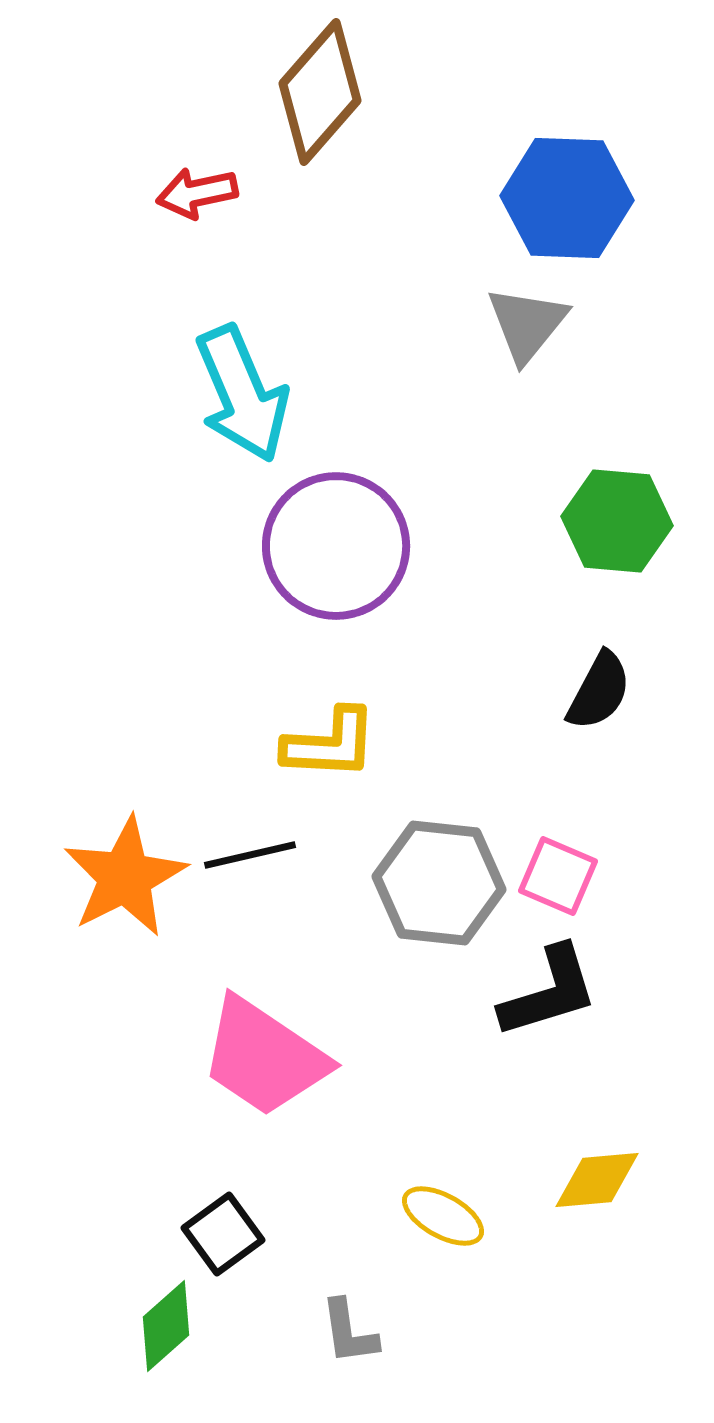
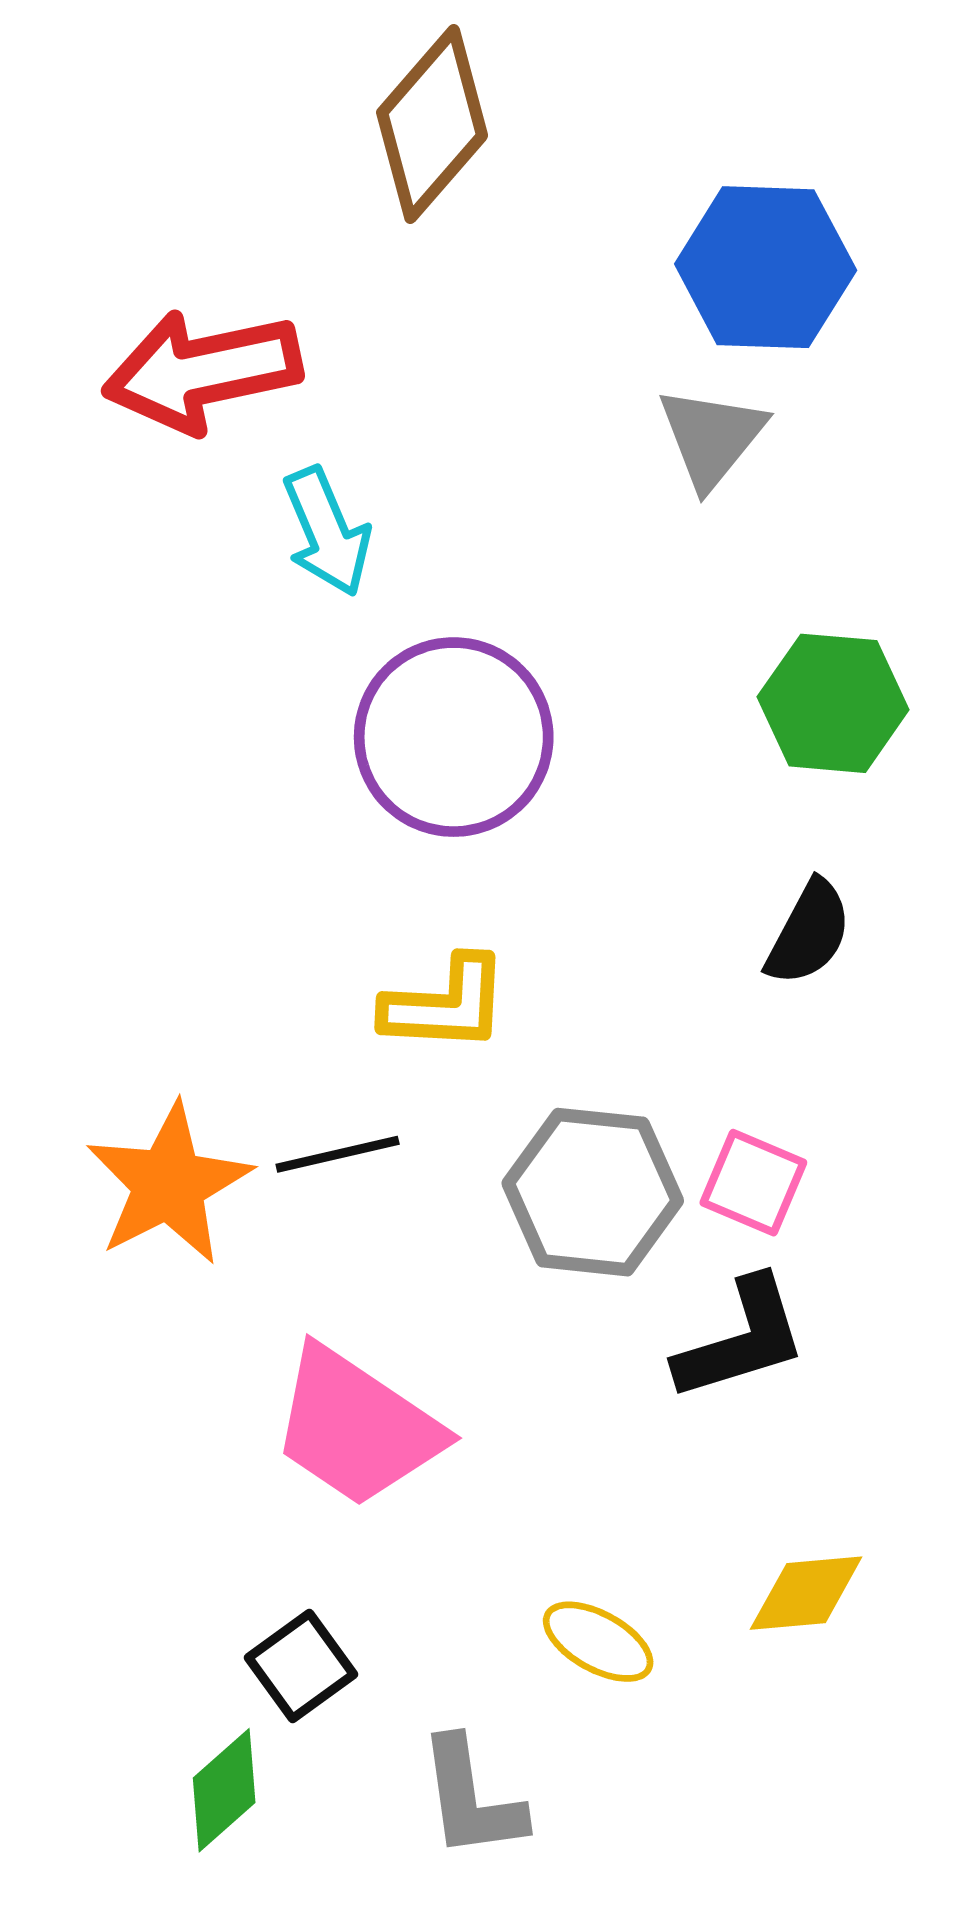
red arrow: (197, 193) -> (203, 371), moved, size x1.8
cyan arrow: (242, 394) -> (327, 532), size x0.7
gray L-shape: (349, 1332) -> (471, 1798), size x1.4

